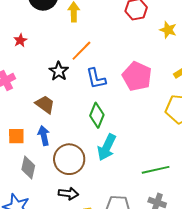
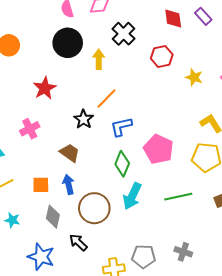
red star: (20, 40) -> (45, 88), size x1.6
pink pentagon: (137, 76) -> (158, 149), moved
blue L-shape: (96, 79) -> (121, 127), turned 90
green line: (156, 170) -> (178, 197), moved
black arrow: (68, 194) -> (78, 242), moved, turned -144

